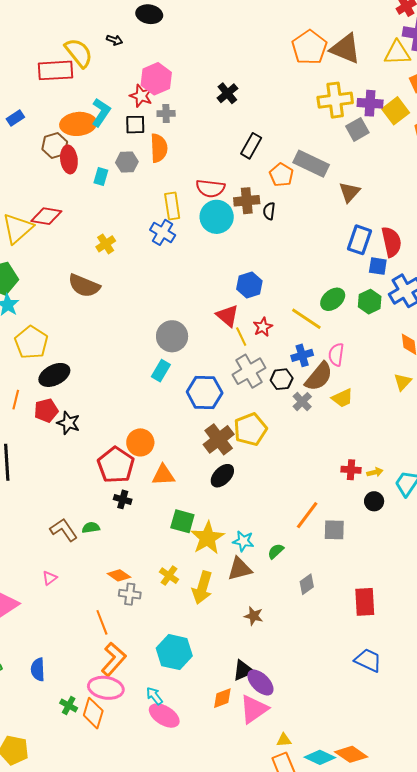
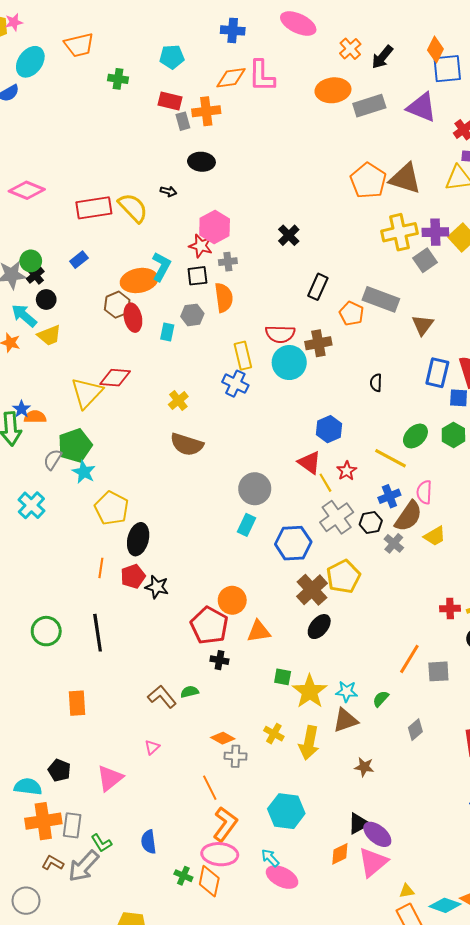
red rectangle: (55, 70) -> (94, 208), moved
blue rectangle: (15, 118) -> (79, 260), moved
black semicircle: (269, 211) -> (376, 383), moved
brown semicircle: (84, 286) -> (187, 444), moved
black ellipse: (54, 375) -> (138, 539), turned -44
green square: (182, 521) -> (283, 677), size x0.7

